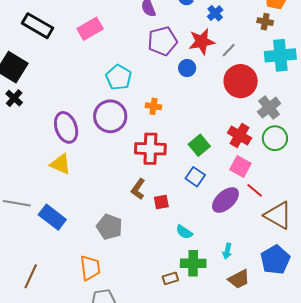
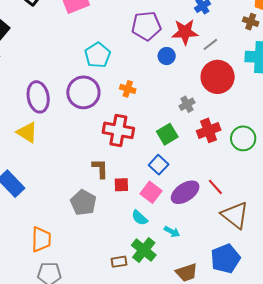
gray cross: (269, 108) -> (187, 104), moved, size x0.7
red cross: (240, 135) -> (209, 130), turned 30
pink square: (240, 167) -> (151, 192), moved
brown L-shape: (138, 189) -> (100, 168), turned 135
gray pentagon: (109, 227) -> (83, 203), moved
cyan arrow: (227, 251) -> (172, 232), moved, turned -84
green cross: (193, 263) -> (144, 250), turned 30

